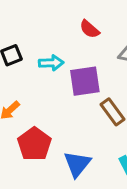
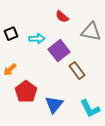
purple square: (85, 81) -> (59, 51), turned -30

